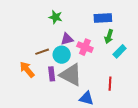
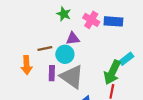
green arrow: (109, 36) -> (112, 72), moved, size x1.6
pink cross: (85, 47) -> (91, 20), moved
orange arrow: (27, 69) -> (27, 65), turned -150

